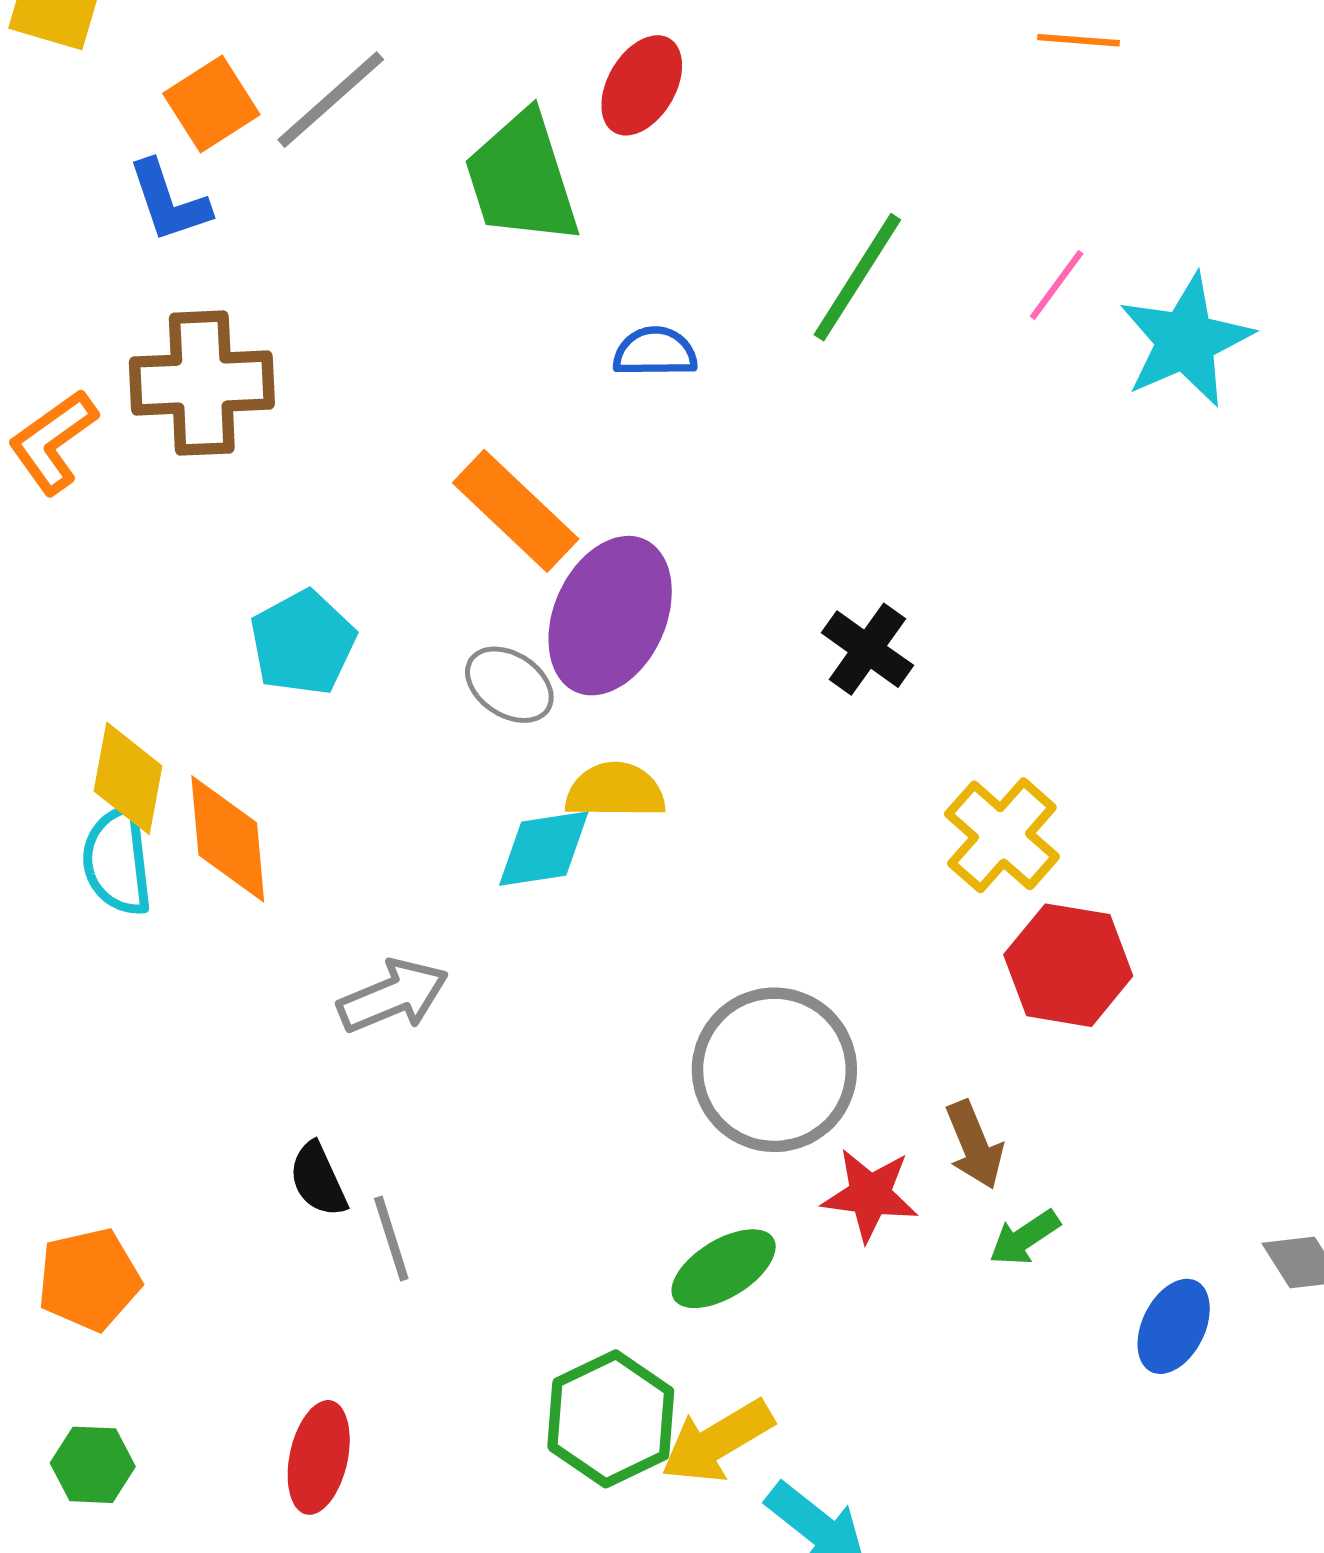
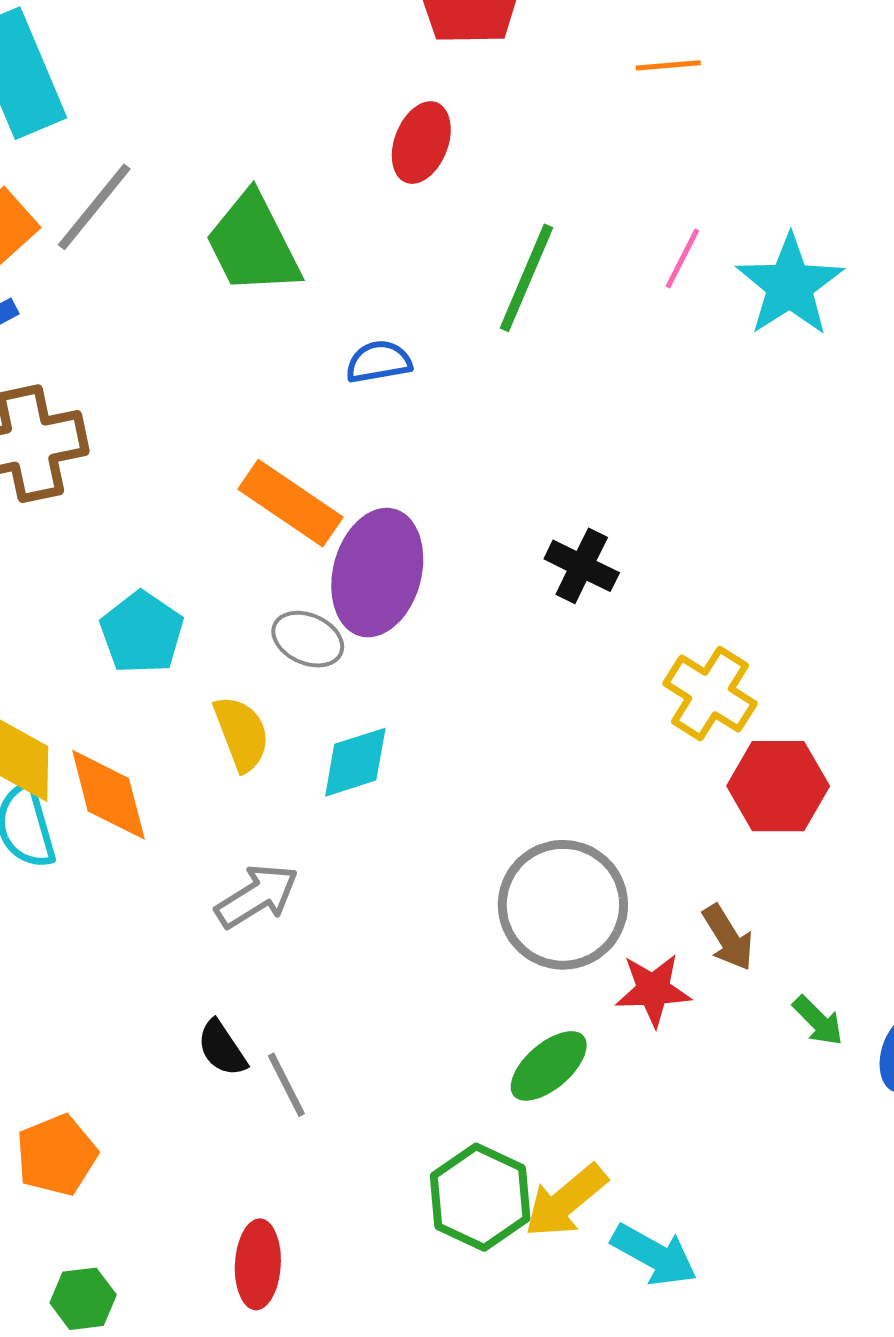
red ellipse: (642, 85) -> (421, 143), moved
yellow semicircle: (615, 791) -> (242, 733), moved, turned 78
green arrow: (1025, 1238) -> (818, 1021), moved, turned -92

